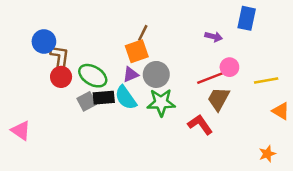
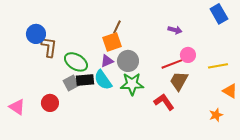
blue rectangle: (247, 18) -> (219, 14), moved, turned -42
red circle: (61, 77) -> (50, 103), moved
orange star: (267, 154) -> (216, 115), moved

